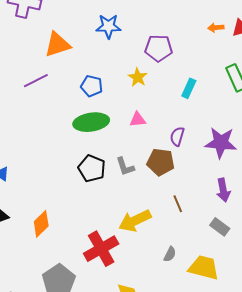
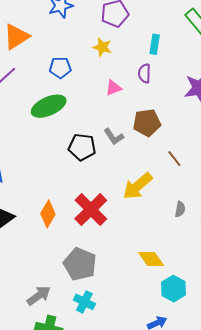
green ellipse: (91, 122) -> (49, 106), moved
purple semicircle: (177, 136) -> (144, 73), moved
red cross: (101, 249) -> (91, 209), moved

